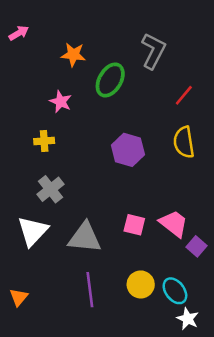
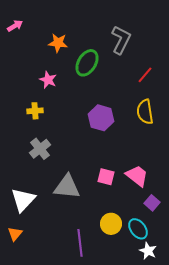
white triangle: (33, 231) -> (23, 200), moved
purple square: (197, 246) -> (152, 203), moved
purple line: (90, 290) -> (80, 243), moved

